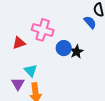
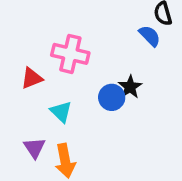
blue circle: (64, 48) -> (112, 97), moved
cyan triangle: (31, 70) -> (61, 112), moved

